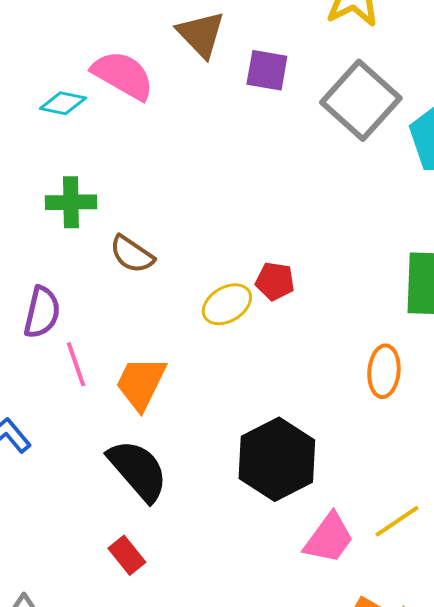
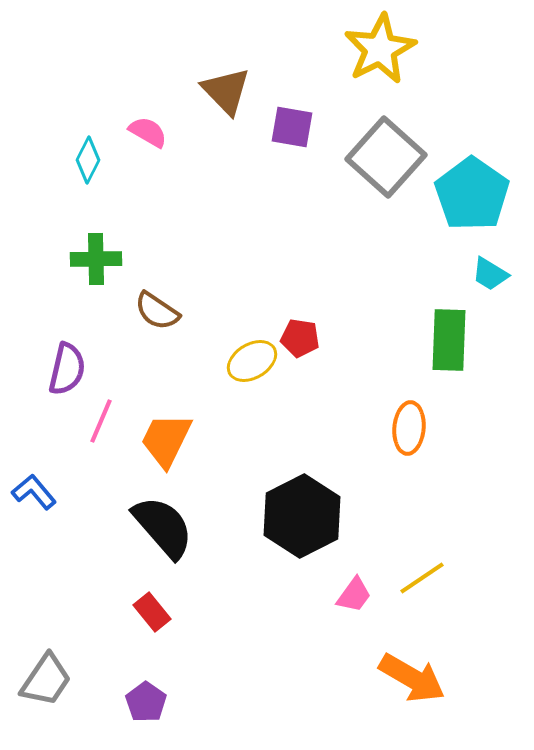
pink semicircle: (123, 75) -> (148, 132), size x0.6
cyan diamond: (63, 103) -> (88, 160), turned -75
pink line: (76, 364) -> (101, 421), turned 42
pink trapezoid: (329, 538) -> (354, 595), size x0.7

